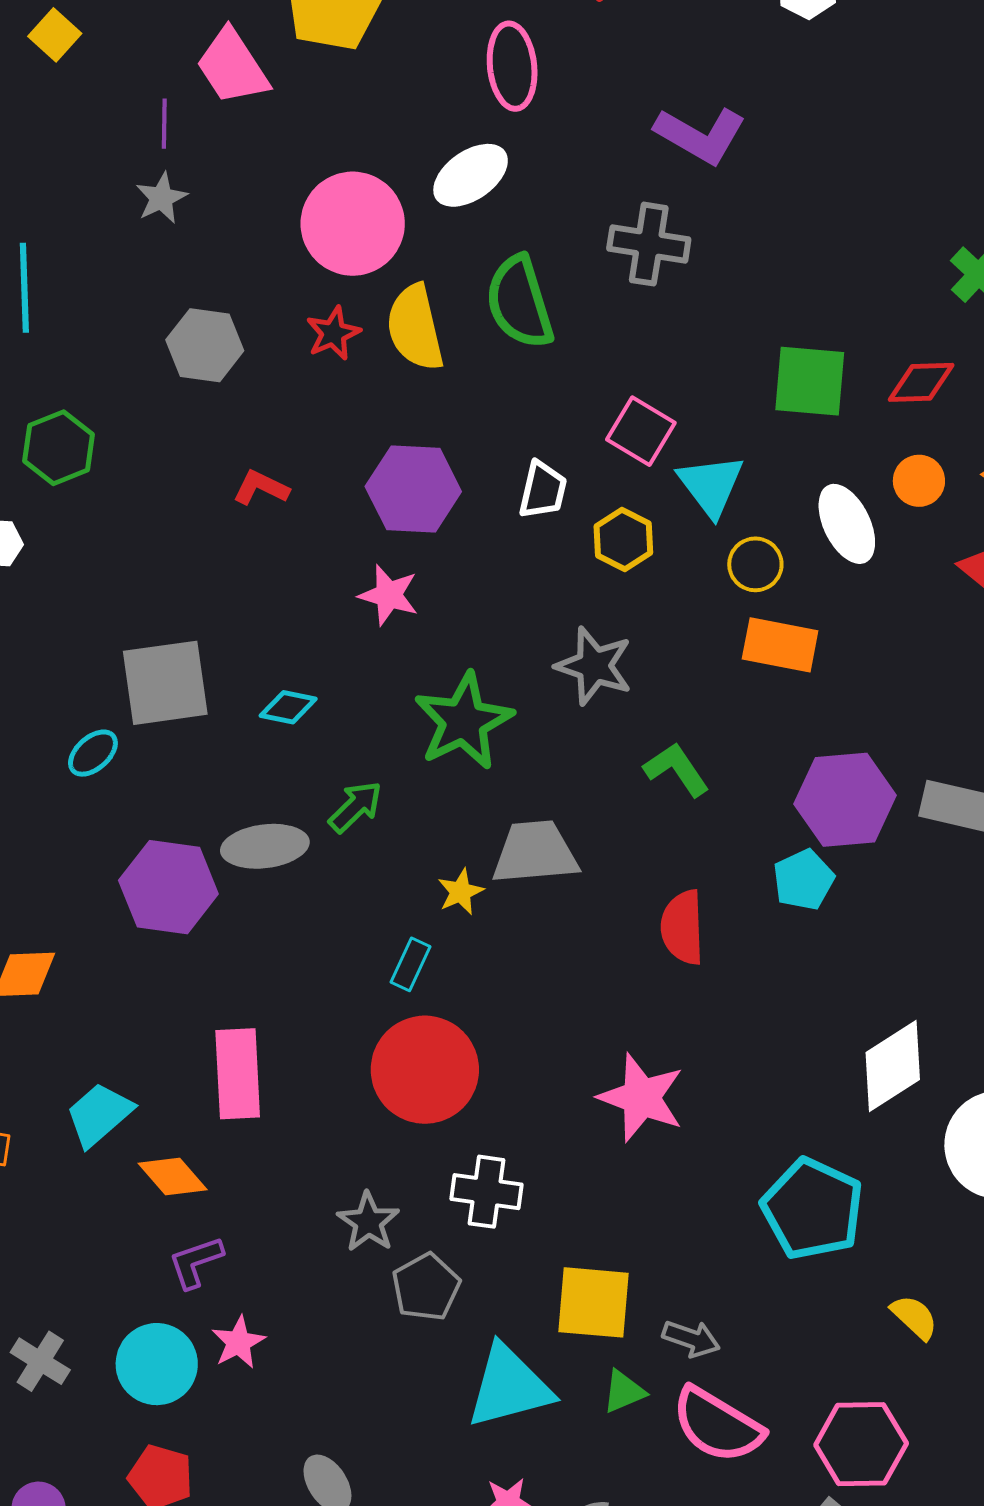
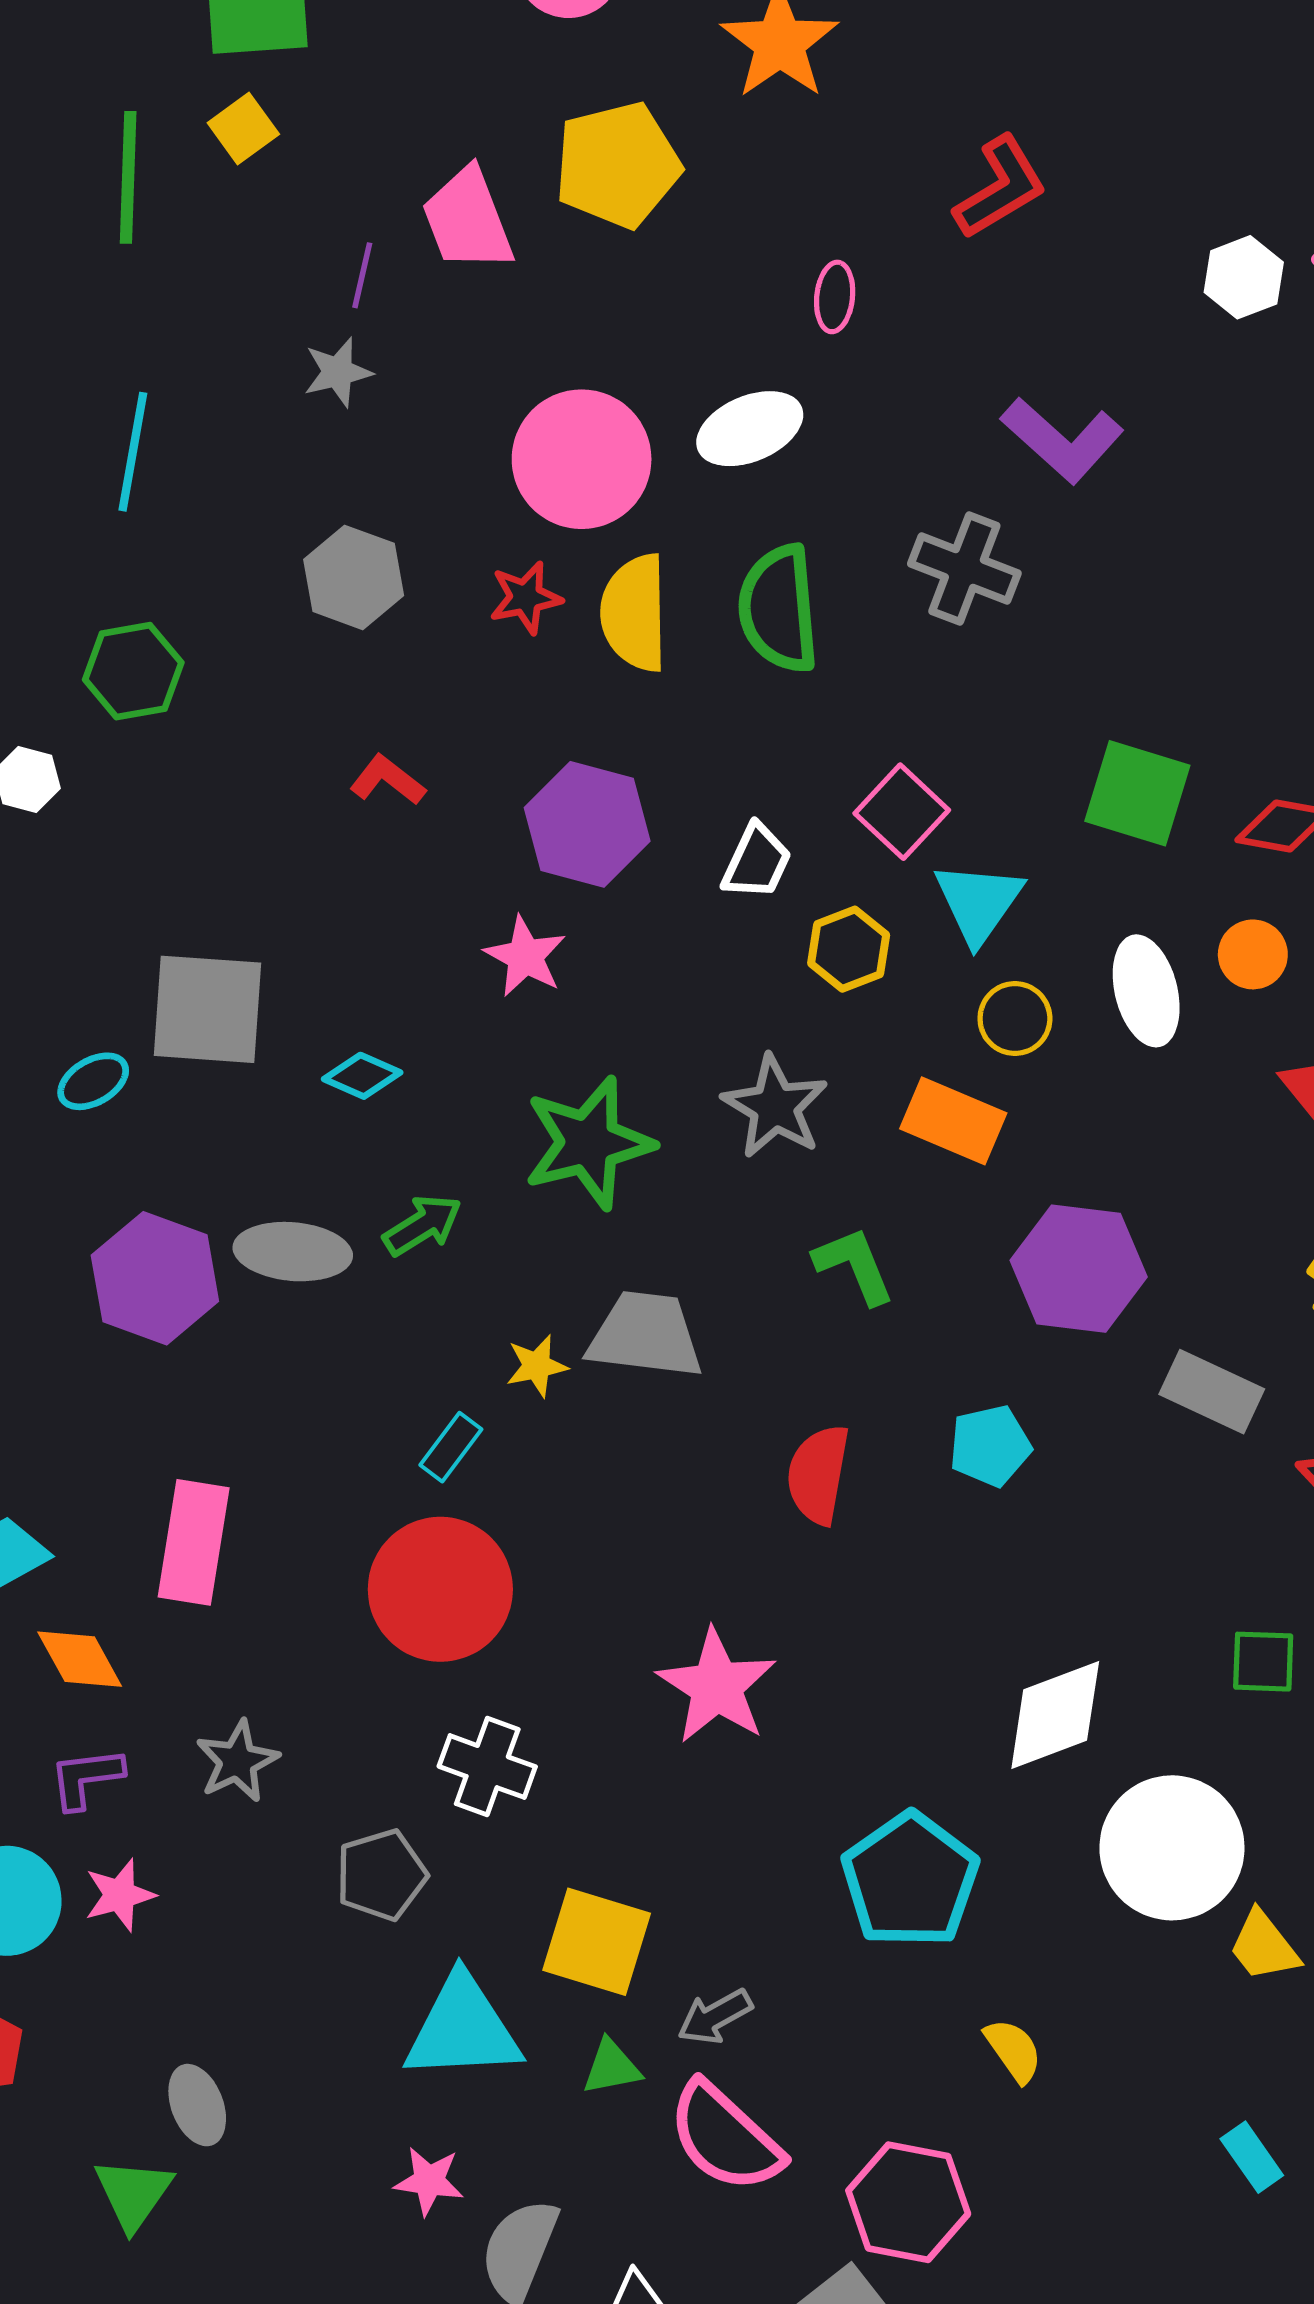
pink ellipse: (512, 66) -> (835, 297), size x0.6
orange rectangle: (780, 645) -> (953, 1121), moved
purple hexagon: (845, 800) -> (1079, 1269), moved
gray star: (368, 1222) -> (237, 1761), moved
gray arrow: (691, 1339) -> (715, 2017), turned 120

